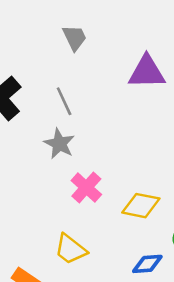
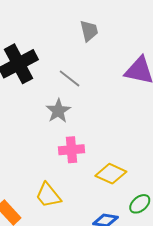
gray line: (64, 101) -> (70, 79), turned -40
pink cross: (86, 187) -> (71, 150), turned 30

